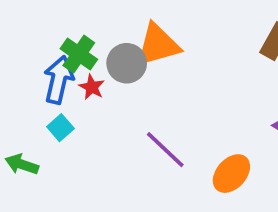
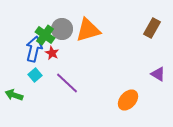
gray circle: (127, 63) -> (62, 29), moved
purple line: (165, 150) -> (67, 83), moved

